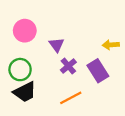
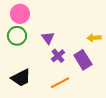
pink circle: (25, 31) -> (20, 14), moved
green circle: (20, 70) -> (17, 36), moved

